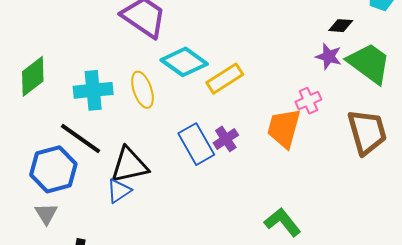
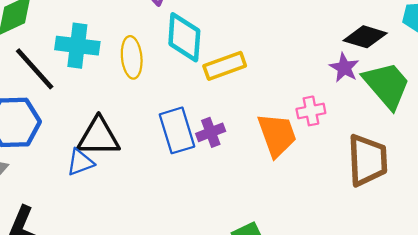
black diamond: (341, 26) -> (365, 37), size x1.5
cyan diamond: (184, 62) -> (184, 37), turned 45
orange trapezoid: (284, 128) -> (277, 135), turned 132
black line: (80, 138) -> (35, 69), moved

